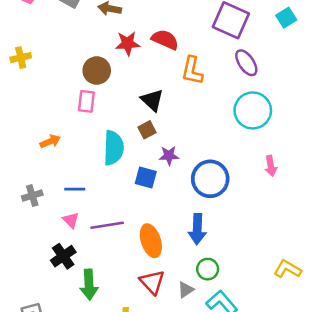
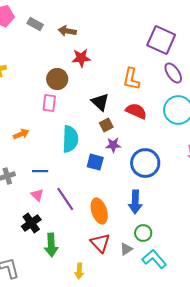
red semicircle: (165, 40) -> (136, 111), moved
brown square: (147, 130) -> (106, 125), moved
purple line: (107, 225) -> (65, 199), turned 65

